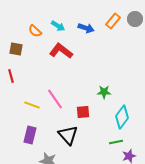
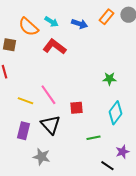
orange semicircle: (35, 31) -> (28, 27), size x1.5
green star: (104, 92) -> (109, 79), moved
black triangle: (68, 135) -> (50, 125), moved
green line: (116, 142) -> (93, 138), moved

